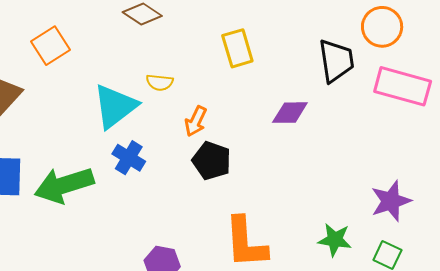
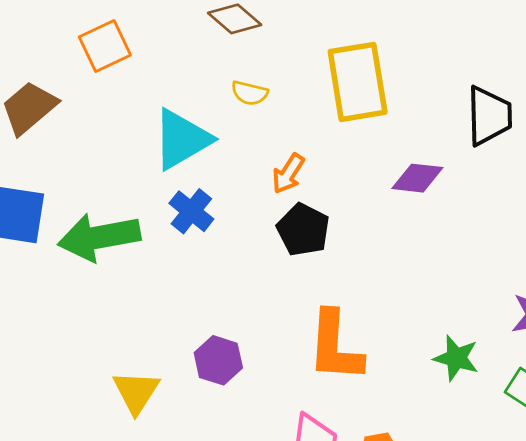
yellow rectangle: (237, 48) -> (358, 82), size x1.5
yellow semicircle: (160, 82) -> (250, 93), moved

